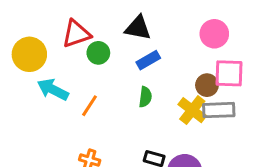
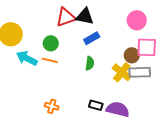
red triangle: (76, 34) -> (66, 17), moved
green circle: (98, 53) -> (51, 43), moved
orange line: (90, 106) -> (50, 60), moved, turned 70

